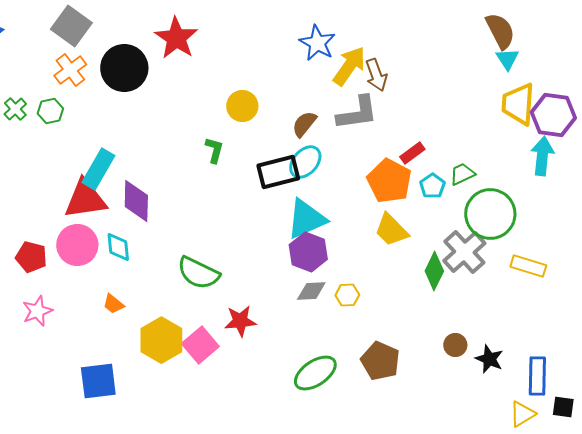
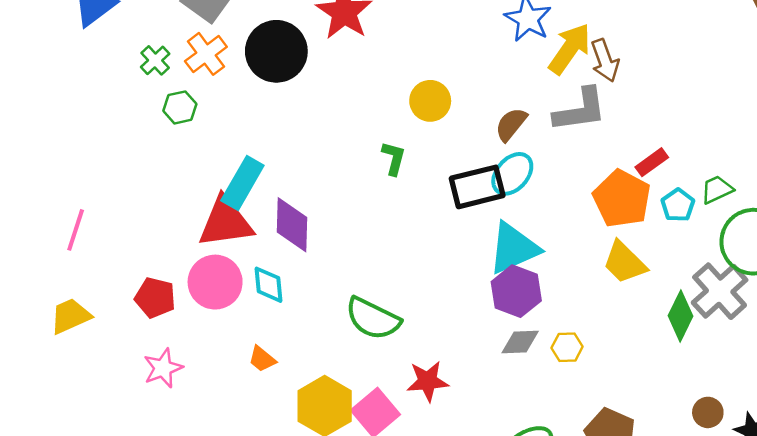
green cross: (15, 109) -> (155, 60), moved

